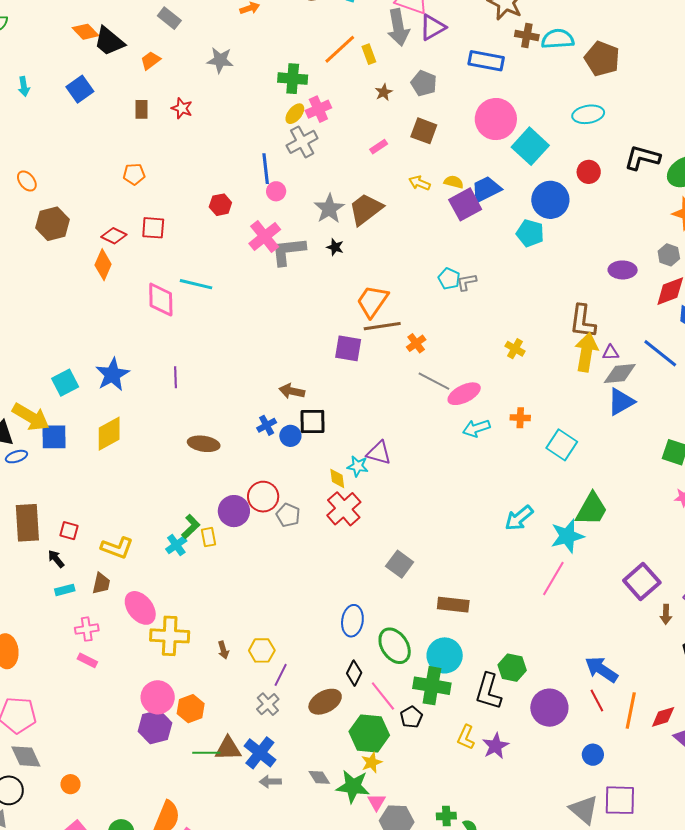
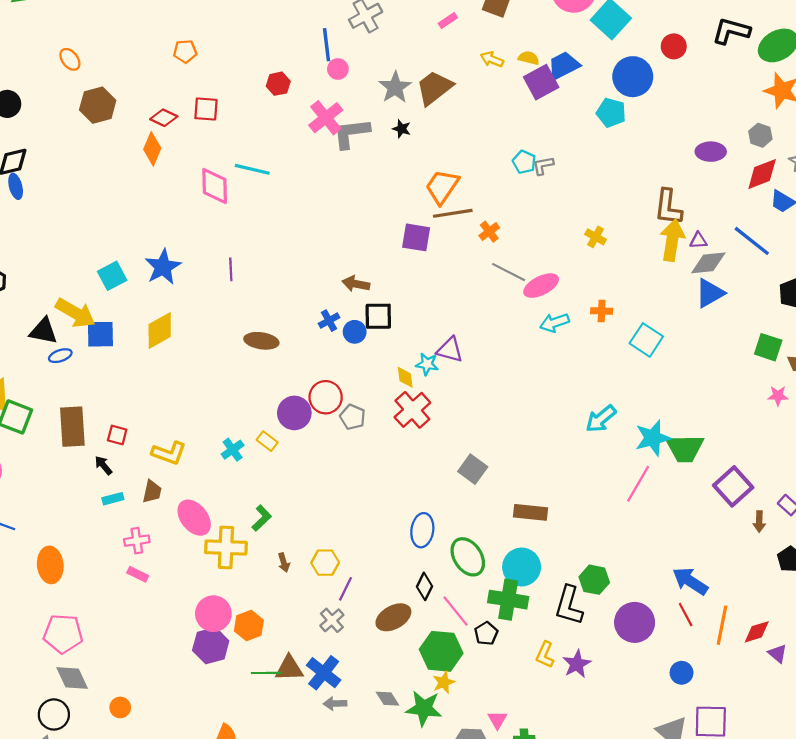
green trapezoid: (592, 509) -> (685, 448), moved, turned 60
green L-shape: (191, 527) -> (262, 518), moved
yellow rectangle: (208, 537) -> (267, 441), turned -42
pink triangle: (377, 802) -> (497, 720), moved

